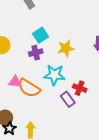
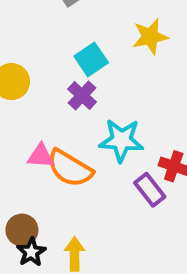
yellow star: (66, 48) -> (150, 37), moved
purple cross: (36, 53) -> (82, 95), turned -32

